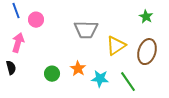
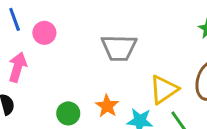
yellow triangle: (116, 46) -> (164, 90), moved

